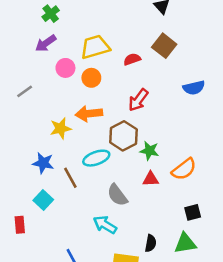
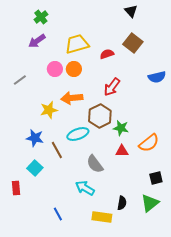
pink circle: (65, 68) -> (55, 69), moved
green triangle: (185, 243) -> (150, 203), turned -30

